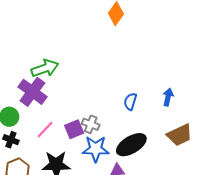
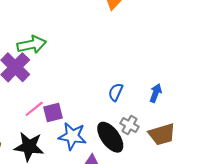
gray cross: (91, 124) -> (130, 125), moved
pink line: (45, 130) -> (34, 109), moved
black ellipse: (131, 145) -> (110, 137), turned 76

